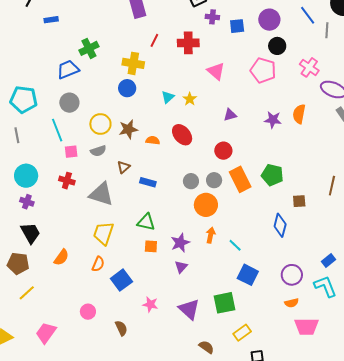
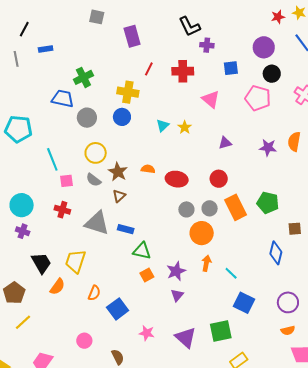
blue square: (237, 26) -> (231, 68), moved
blue trapezoid: (68, 69) -> (63, 99), turned 35
gray circle: (69, 103) -> (87, 118), moved
brown star: (128, 129) -> (118, 172), moved, turned -30
gray line: (17, 135) -> (16, 59), moved
red ellipse: (182, 135) -> (177, 179), moved, turned -40
gray semicircle: (98, 151) -> (94, 180), turned 56
blue rectangle: (148, 182) -> (126, 229), moved
black trapezoid: (30, 233) -> (41, 263), moved
yellow trapezoid: (104, 233) -> (75, 261), moved
orange square: (151, 246) -> (147, 275), turned -32
brown pentagon: (18, 263) -> (14, 293), turned 30

